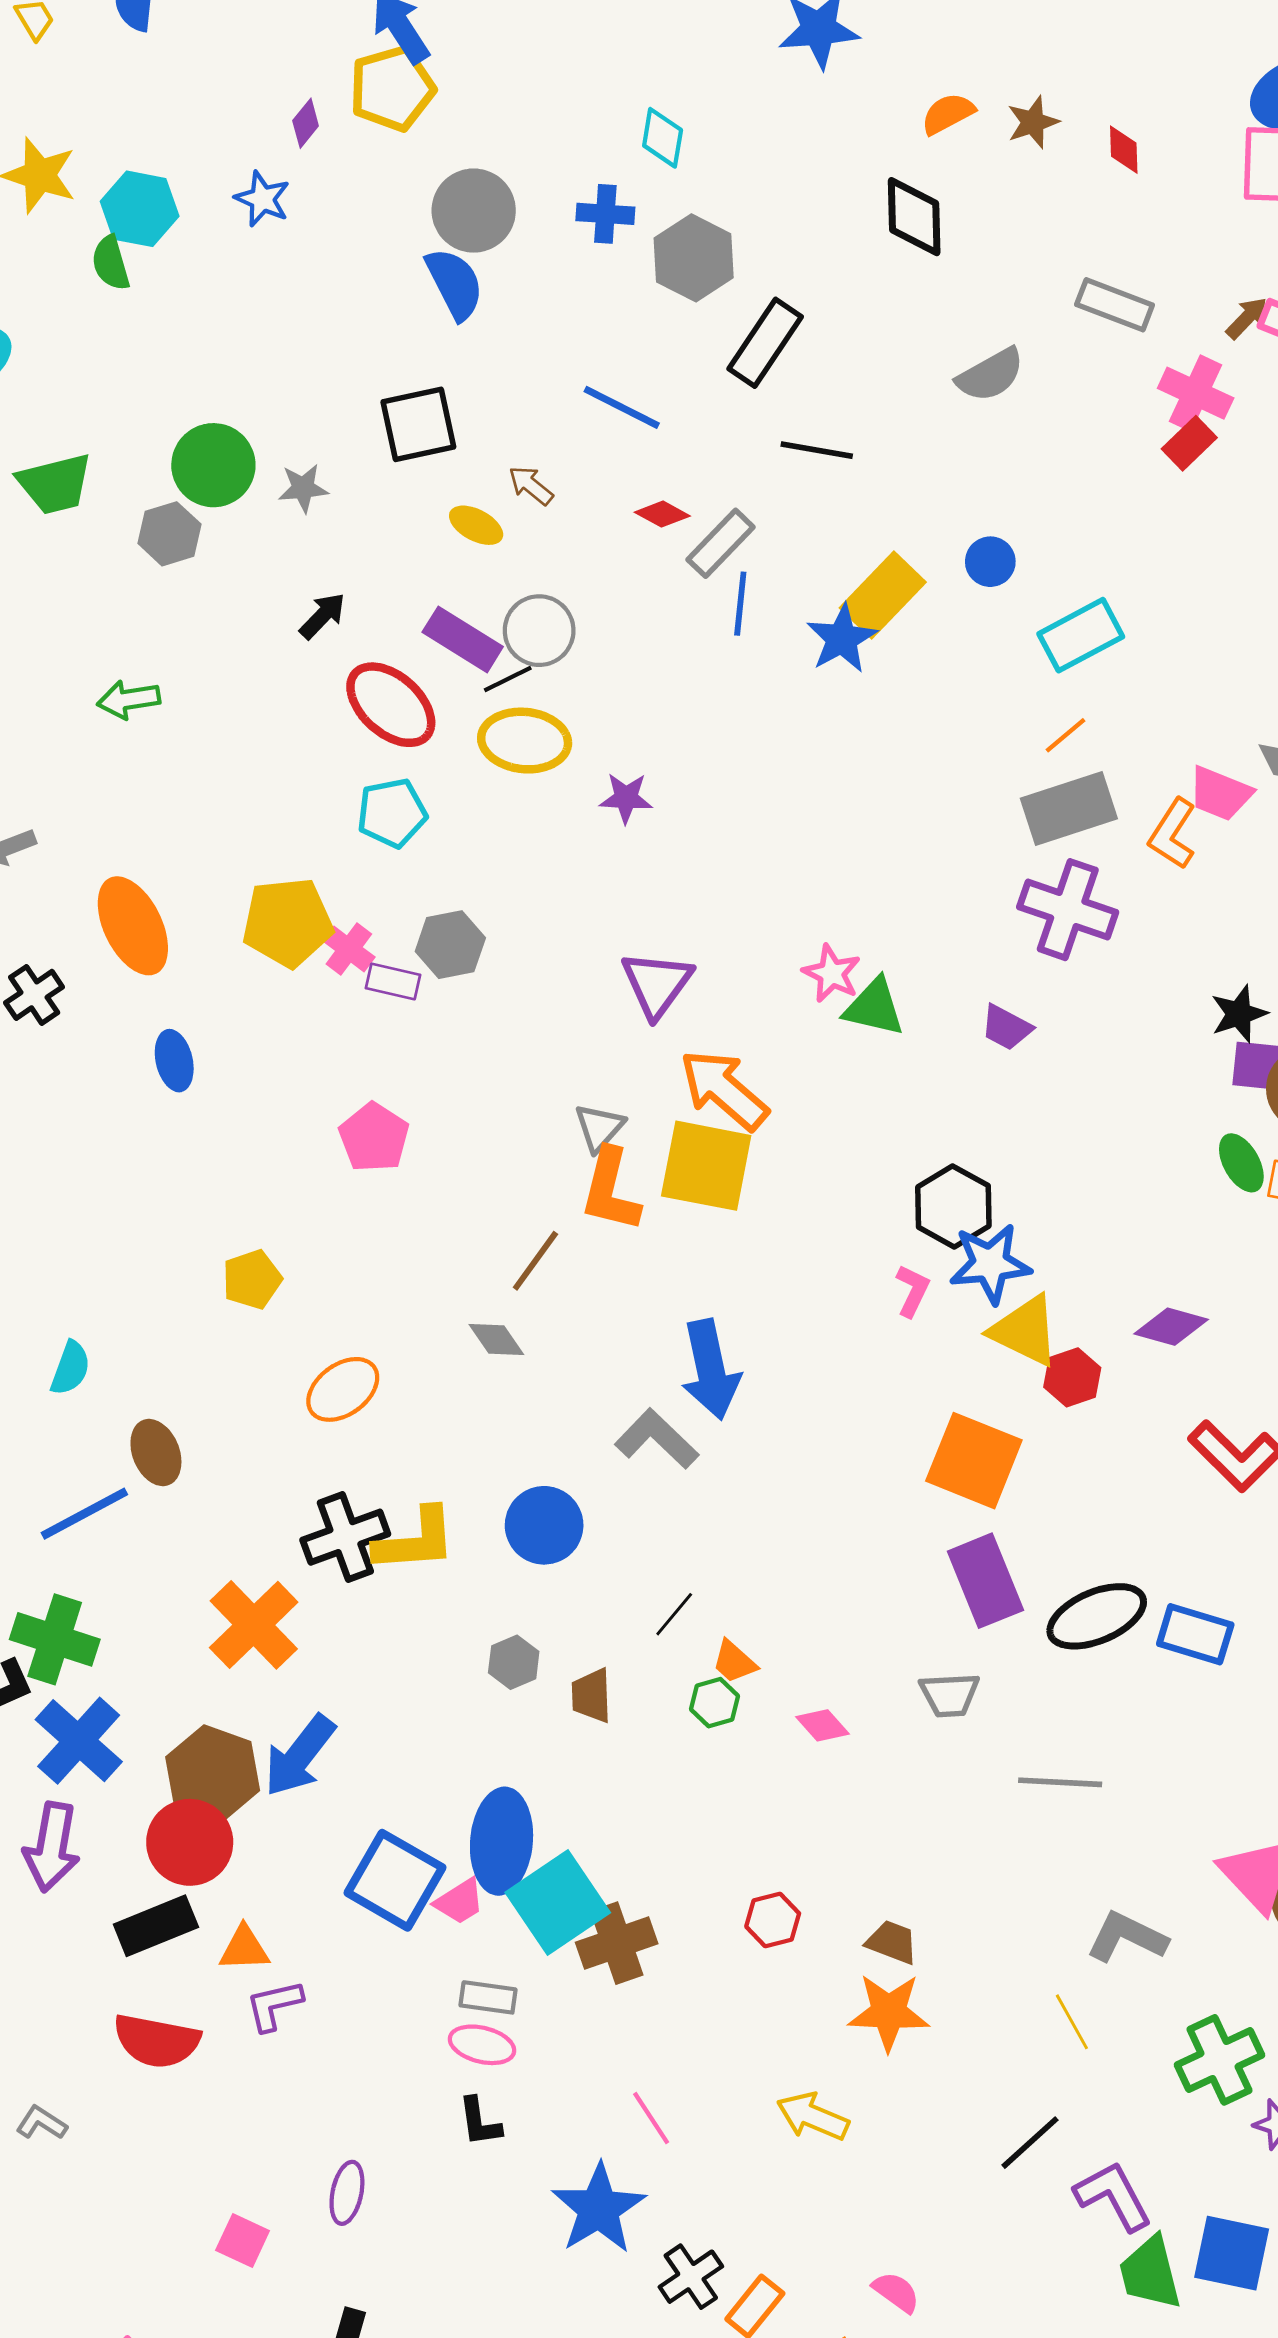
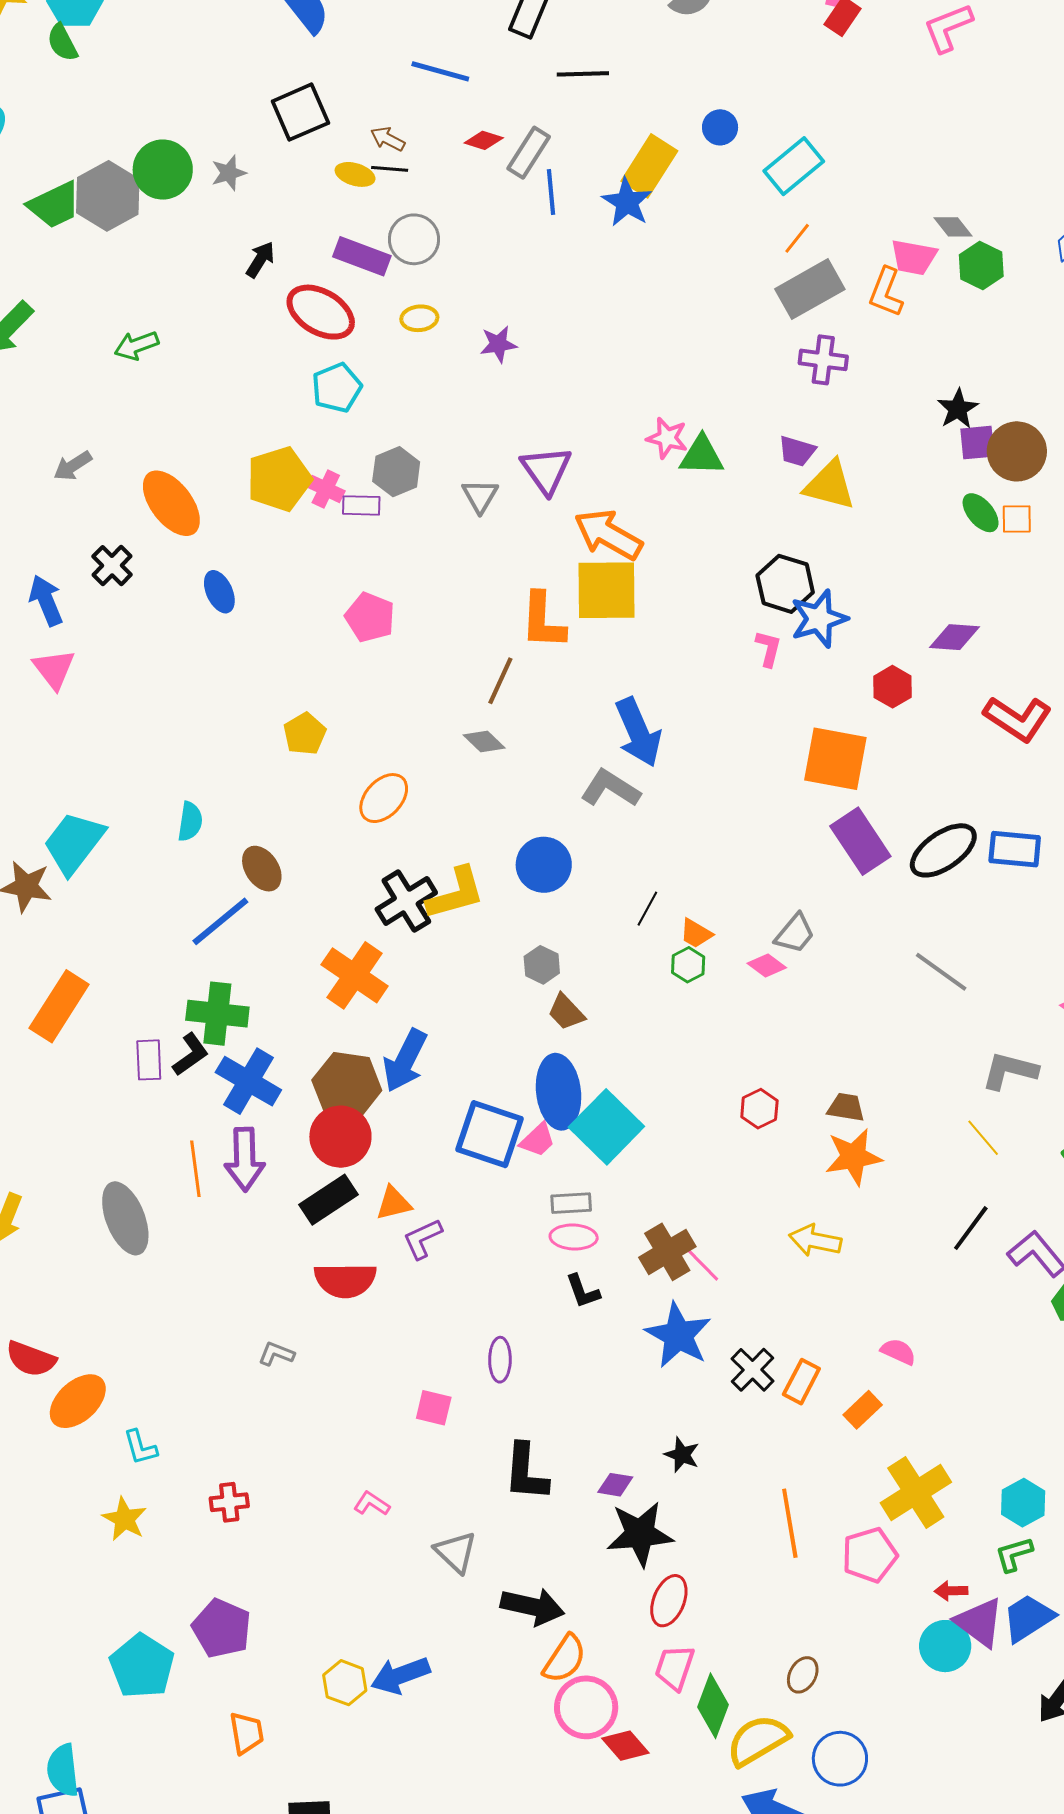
gray hexagon: (169, 534) -> (108, 196), moved, size x1.5
black line: (508, 679) -> (390, 169), moved, turned 42
yellow ellipse: (525, 741) -> (419, 318), size x0.6
purple cross: (1068, 910) -> (823, 360), size x0.7
gray triangle: (599, 1128) -> (480, 496), moved
yellow triangle: (1025, 1331) -> (830, 485), moved
gray trapezoid: (950, 1695) -> (795, 934), moved, turned -36
brown trapezoid: (591, 1696) -> (566, 1012), moved, turned -30
gray line: (1060, 1782) -> (941, 972), turned 44
brown cross: (617, 1943) -> (667, 1252), moved

